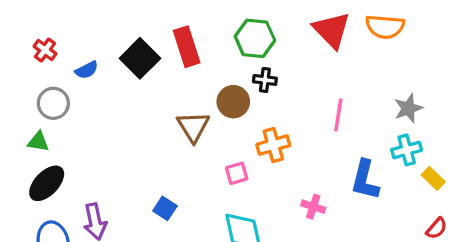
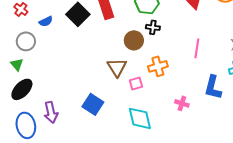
brown triangle: (193, 127) -> (117, 67), moved
green triangle: (38, 142) -> (17, 64), turned 40
blue square: (165, 208) -> (93, 104), size x1.5

